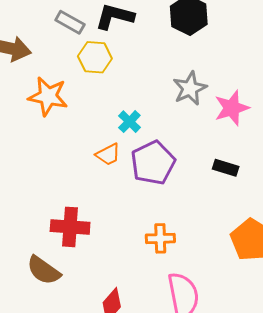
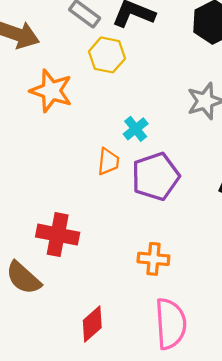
orange trapezoid: (108, 154) -> (108, 162), turned -64

